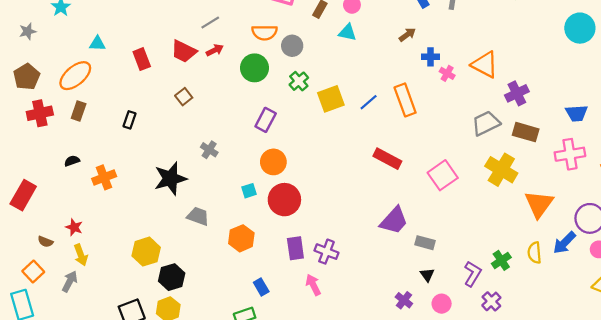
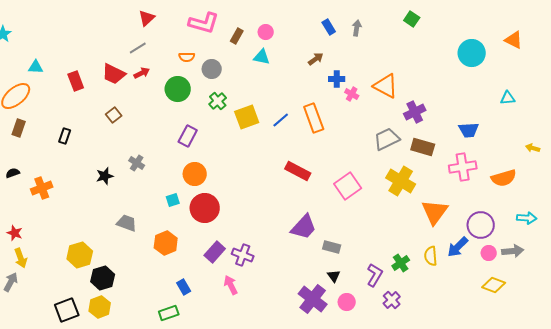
orange semicircle: (264, 32) -> (187, 57), size x0.7
black star: (170, 179) -> (105, 176), moved, size x0.6
purple rectangle: (295, 248) -> (215, 252), turned 50
purple cross: (404, 300) -> (313, 299), size x1.8

